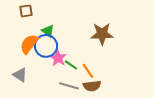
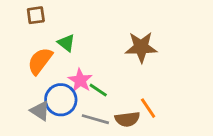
blue circle: (46, 46) -> (61, 100), moved
orange line: (88, 71) -> (148, 108), moved
gray triangle: (20, 75) -> (40, 111), moved

